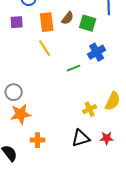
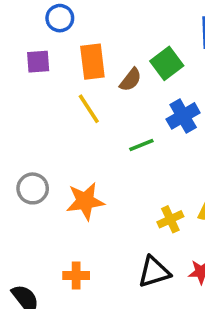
brown semicircle: (68, 18) -> (131, 80), moved
green square: (88, 23) -> (167, 63), turned 36
orange star: (21, 114) -> (85, 201), moved

